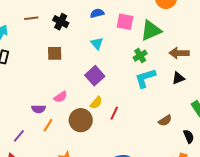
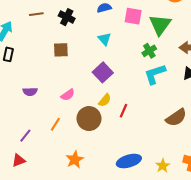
green triangle: (151, 30) -> (160, 25), turned -30
purple semicircle: (39, 109) -> (30, 92), moved
brown semicircle: (165, 121) -> (176, 118), size x1.5

